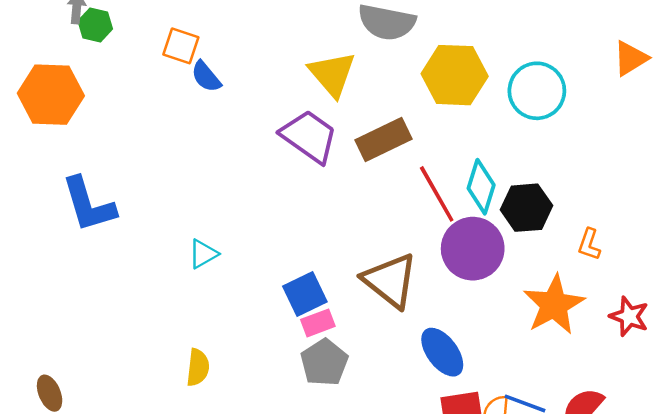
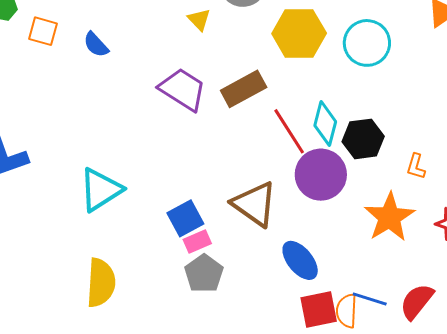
orange square: (181, 46) -> (43, 31), moved
yellow triangle: (332, 74) -> (199, 20), moved, size x0.6
cyan triangle: (203, 254) -> (101, 190), size x1.8
yellow semicircle: (198, 367) -> (101, 283), size x1.6

